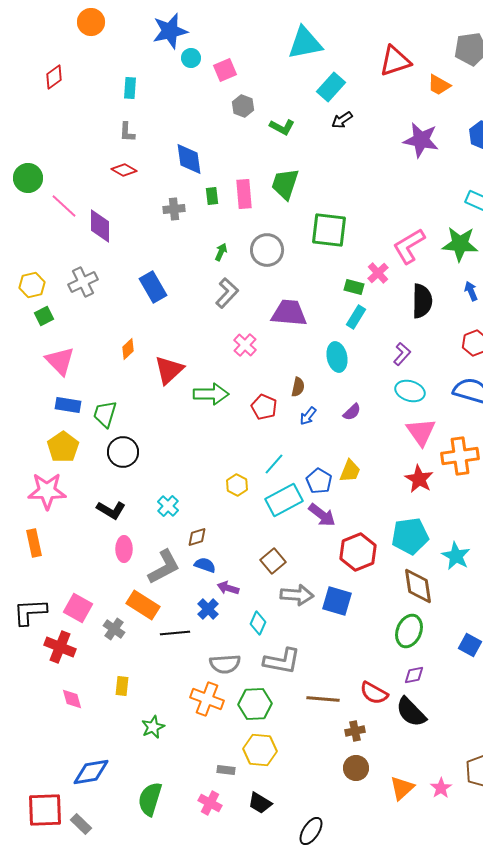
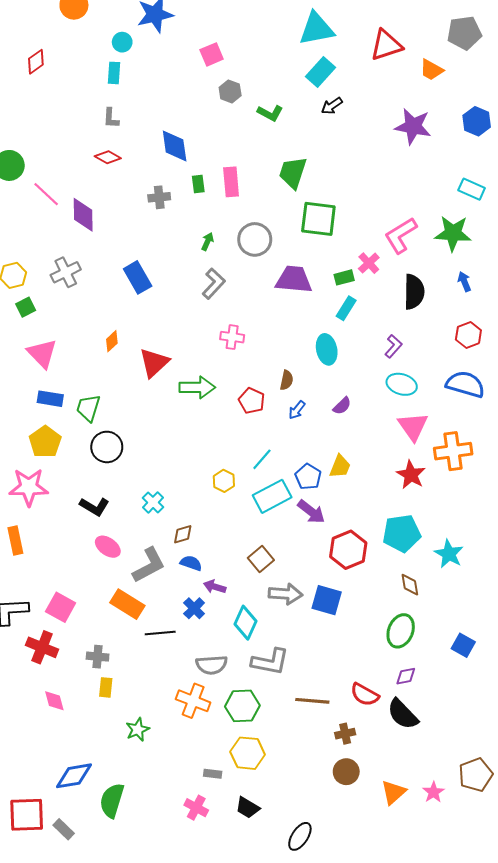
cyan triangle: (305, 43) -> (316, 29), moved
cyan circle: (191, 58) -> (122, 42), moved
green trapezoid: (285, 184) -> (293, 173), moved
green rectangle: (354, 287) -> (344, 277), turned -30
purple trapezoid: (289, 313) -> (294, 279), moved
pink cross: (245, 345) -> (232, 337), turned -35
pink ellipse: (124, 549) -> (108, 547), turned -55
brown diamond: (418, 586) -> (410, 585), size x0.6
cyan diamond: (258, 623) -> (245, 623), size x1.4
gray cross: (114, 629) -> (98, 657), moved, turned -30
green semicircle: (150, 799) -> (112, 800), moved

